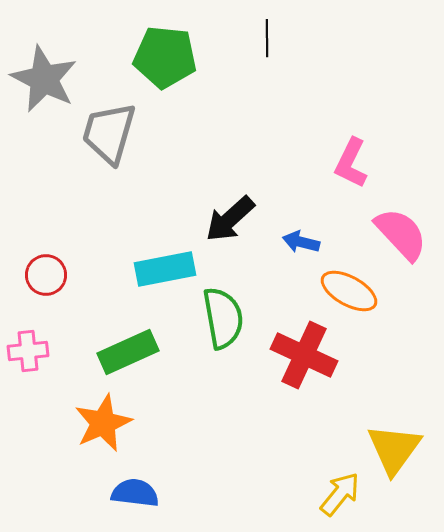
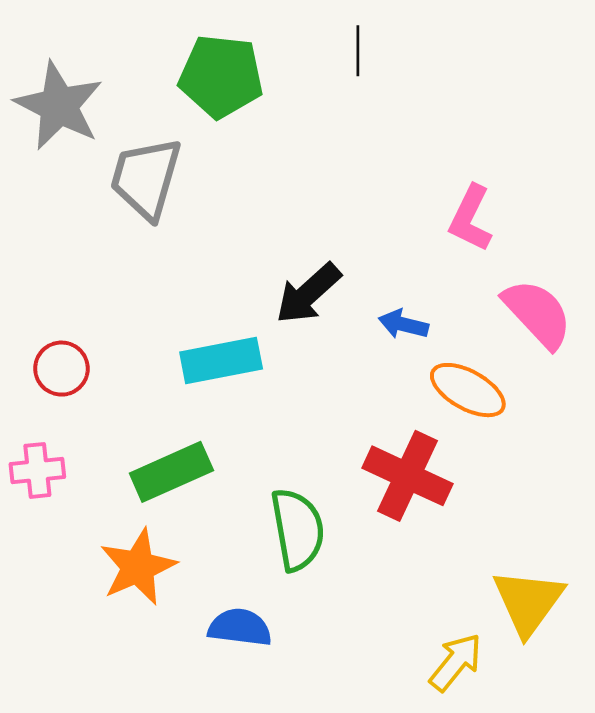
green semicircle: (223, 318) -> (298, 529), moved
blue semicircle: (135, 493) -> (240, 627), moved

